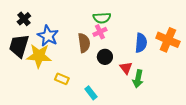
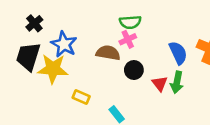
brown semicircle: (84, 43) -> (108, 53), turned -72
blue semicircle: (141, 43) -> (178, 53), turned -30
green arrow: (138, 79) -> (177, 82), moved

